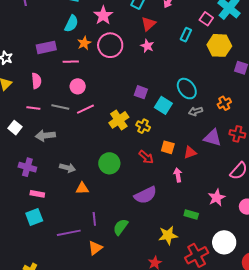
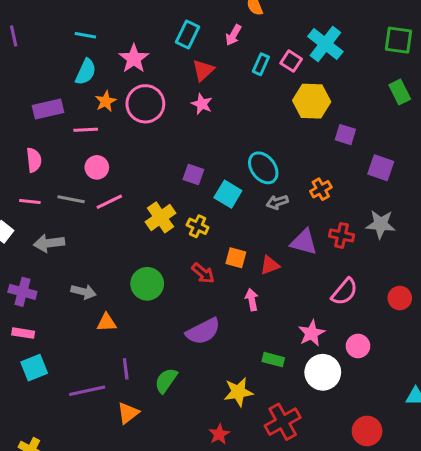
cyan rectangle: (186, 35) -> (261, 64), moved
pink rectangle: (37, 194) -> (23, 333), moved
white circle: (224, 242) -> (323, 372), moved

